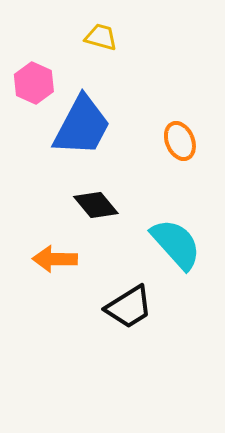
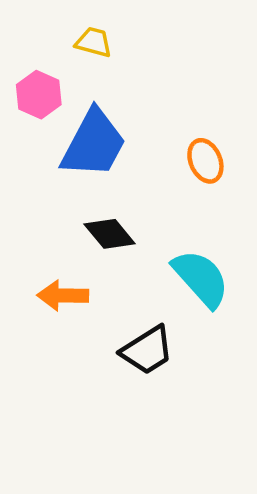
yellow trapezoid: (101, 37) -> (94, 42), moved

